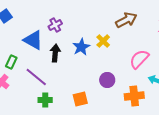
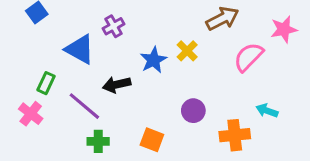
black arrow: (55, 53) -> (117, 85), moved, turned -108
pink semicircle: (139, 59) -> (249, 57), moved
orange square: (80, 99) -> (152, 140), turned 35

